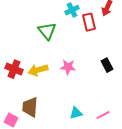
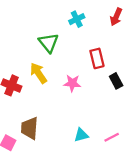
red rectangle: (89, 22) -> (97, 58), moved
yellow arrow: (38, 70) -> (38, 73), moved, turned 72

